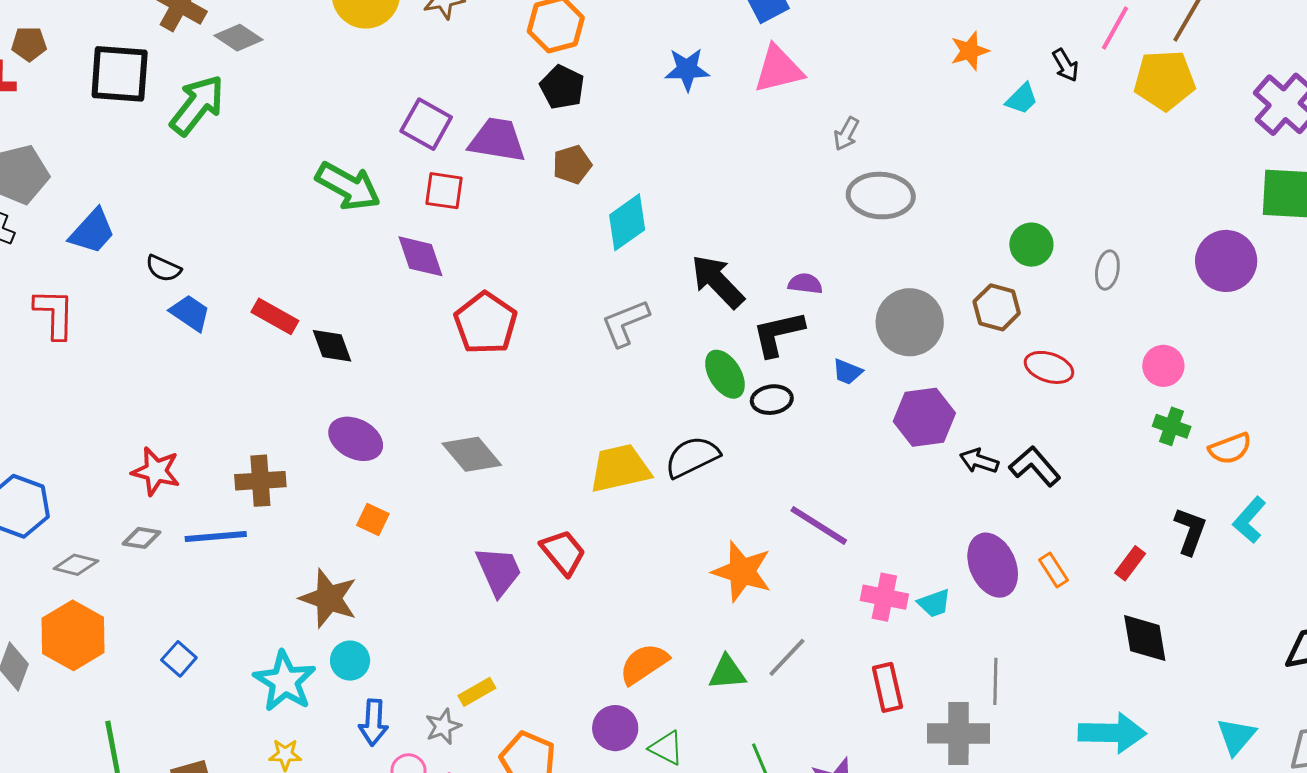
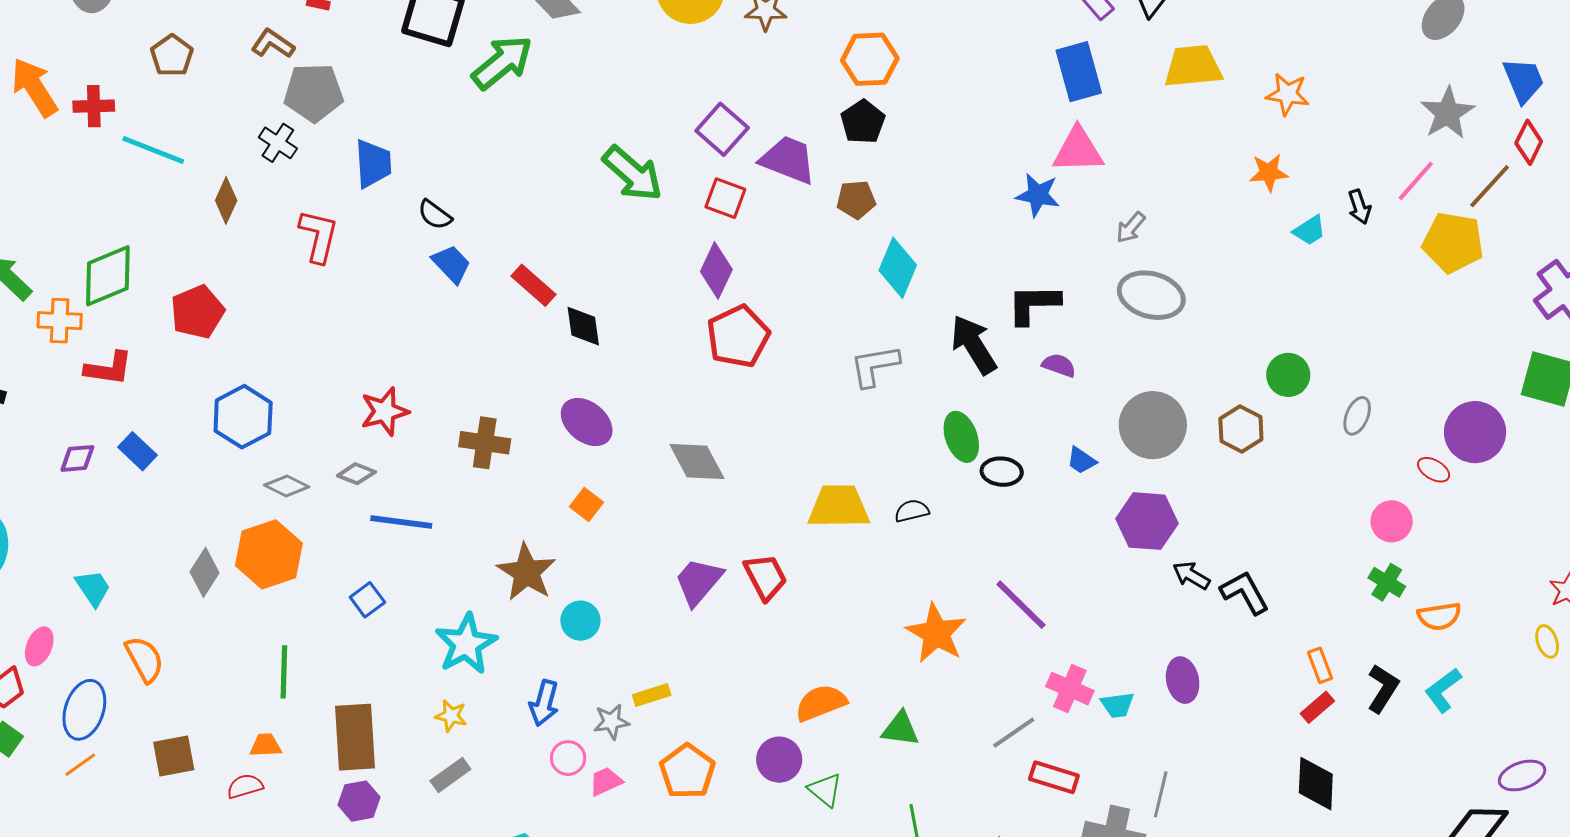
blue star: (687, 69) -> (1038, 195), moved
cyan diamond: (627, 222) -> (898, 268), turned -44
blue trapezoid: (92, 231) -> (373, 164), turned -58
purple diamond: (421, 256) -> (716, 271), moved, turned 32
black L-shape: (778, 334) -> (1034, 304), moved
red ellipse: (1049, 367) -> (1434, 470), moved, size x0.7
black semicircle: (692, 457) -> (912, 511), size x0.6
red star: (156, 471) -> (385, 411), turned 30
blue line: (216, 536) -> (401, 522), moved
purple ellipse: (993, 565) -> (1183, 680), size x0.7
orange rectangle: (1053, 570) -> (1320, 665), moved
purple trapezoid: (499, 571) -> (699, 581), turned -128
gray line: (787, 657) -> (1014, 733), moved
cyan circle: (350, 661) -> (580, 621), moved
red rectangle: (887, 687) -> (1054, 777), turned -72

